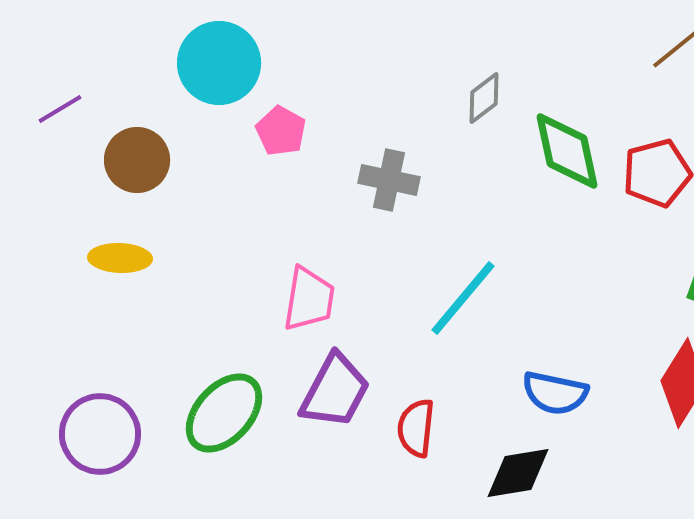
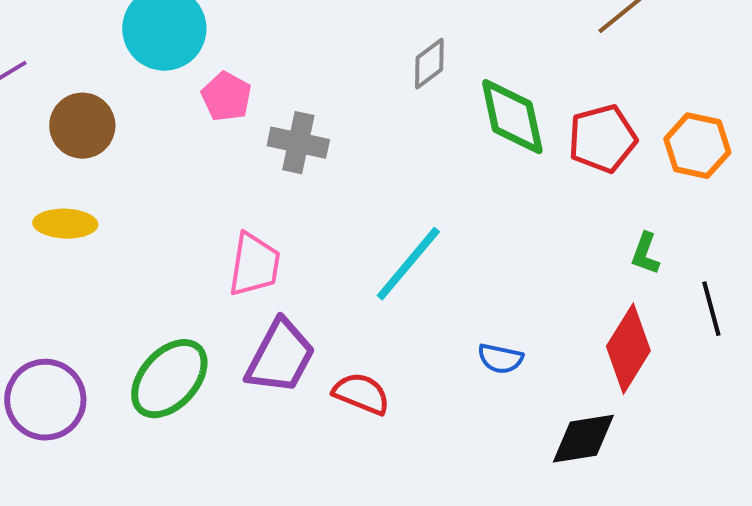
gray cross: (389, 180) -> (298, 143), moved
blue semicircle: (555, 393) -> (500, 359), size x0.7
red semicircle: (416, 428) -> (361, 394), turned 106
black diamond: (518, 473) -> (583, 439), moved

